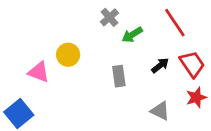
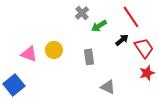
yellow circle: (68, 55) -> (54, 50), moved
black arrow: (160, 65) -> (122, 40), moved
gray triangle: (160, 111) -> (108, 87), moved

